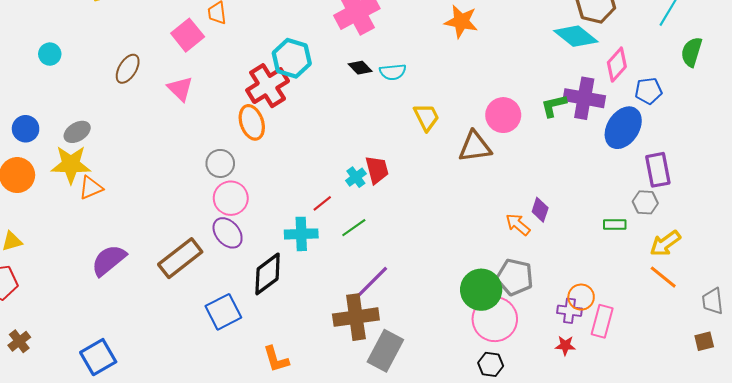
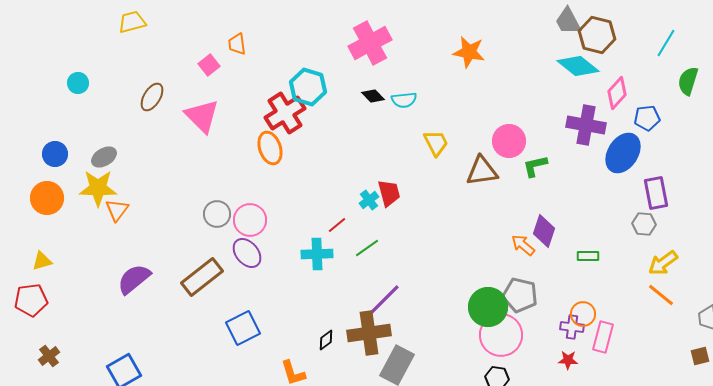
pink square: (188, 35) -> (209, 65), size x0.7
pink triangle: (180, 89) -> (202, 116), size x1.4
green L-shape: (554, 106) -> (535, 166), moved
gray circle: (220, 163) -> (217, 214), moved
orange triangle: (91, 188) -> (117, 210), turned -30
purple diamond: (540, 210) -> (544, 231), size x1.4
green rectangle: (615, 224) -> (588, 256), moved
black diamond: (268, 274) -> (326, 340), moved, size x0.5

